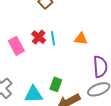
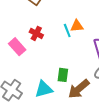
cyan line: (53, 38) -> (67, 31), moved

